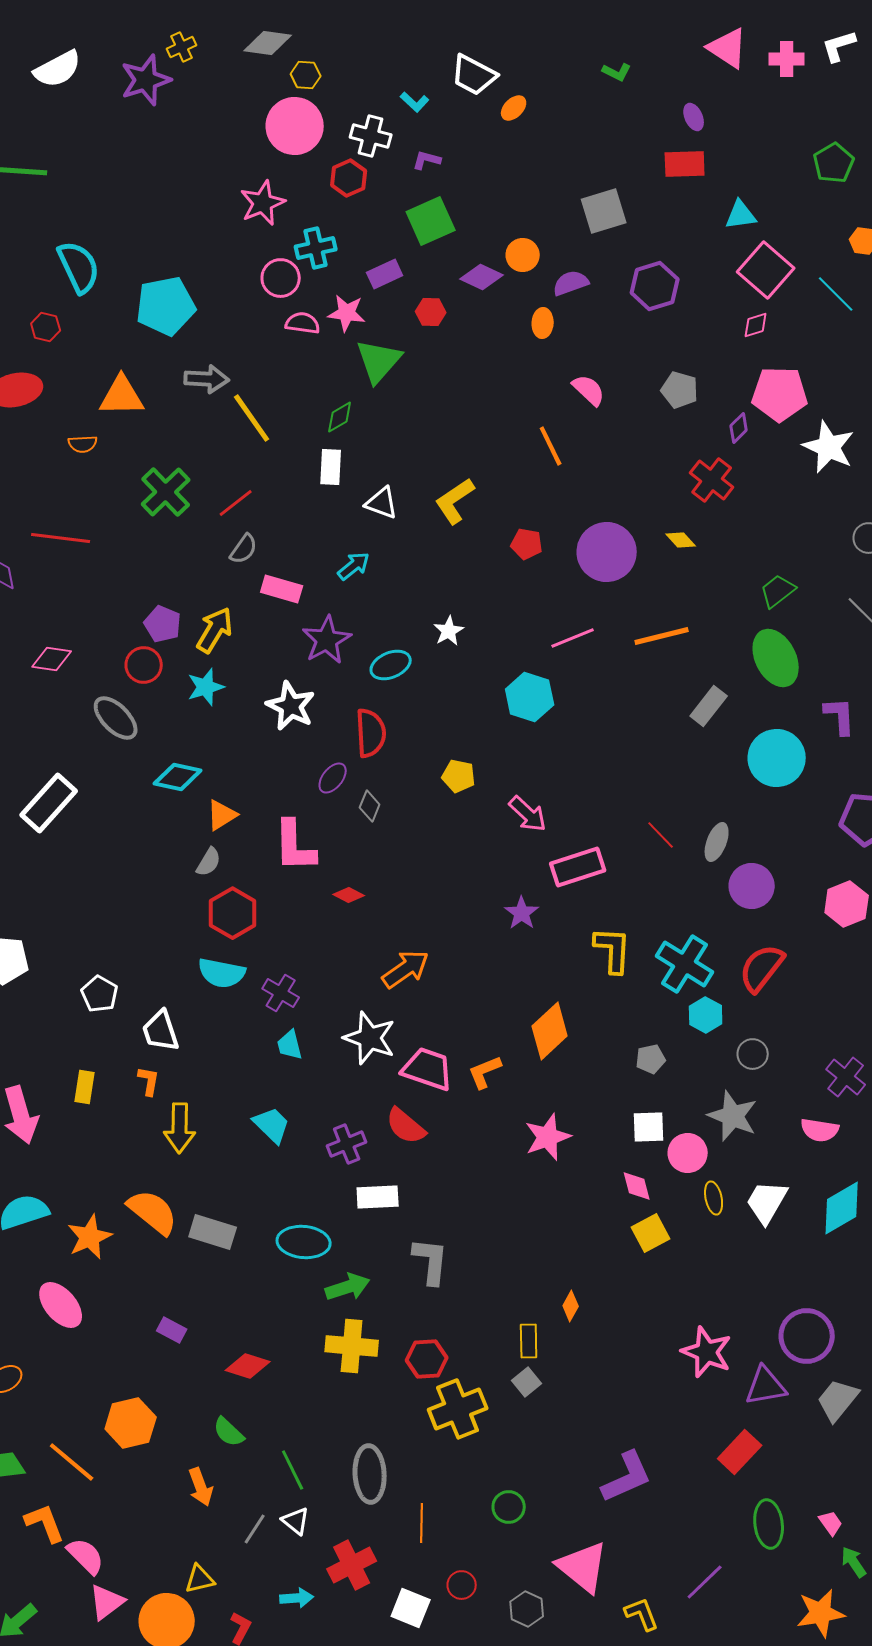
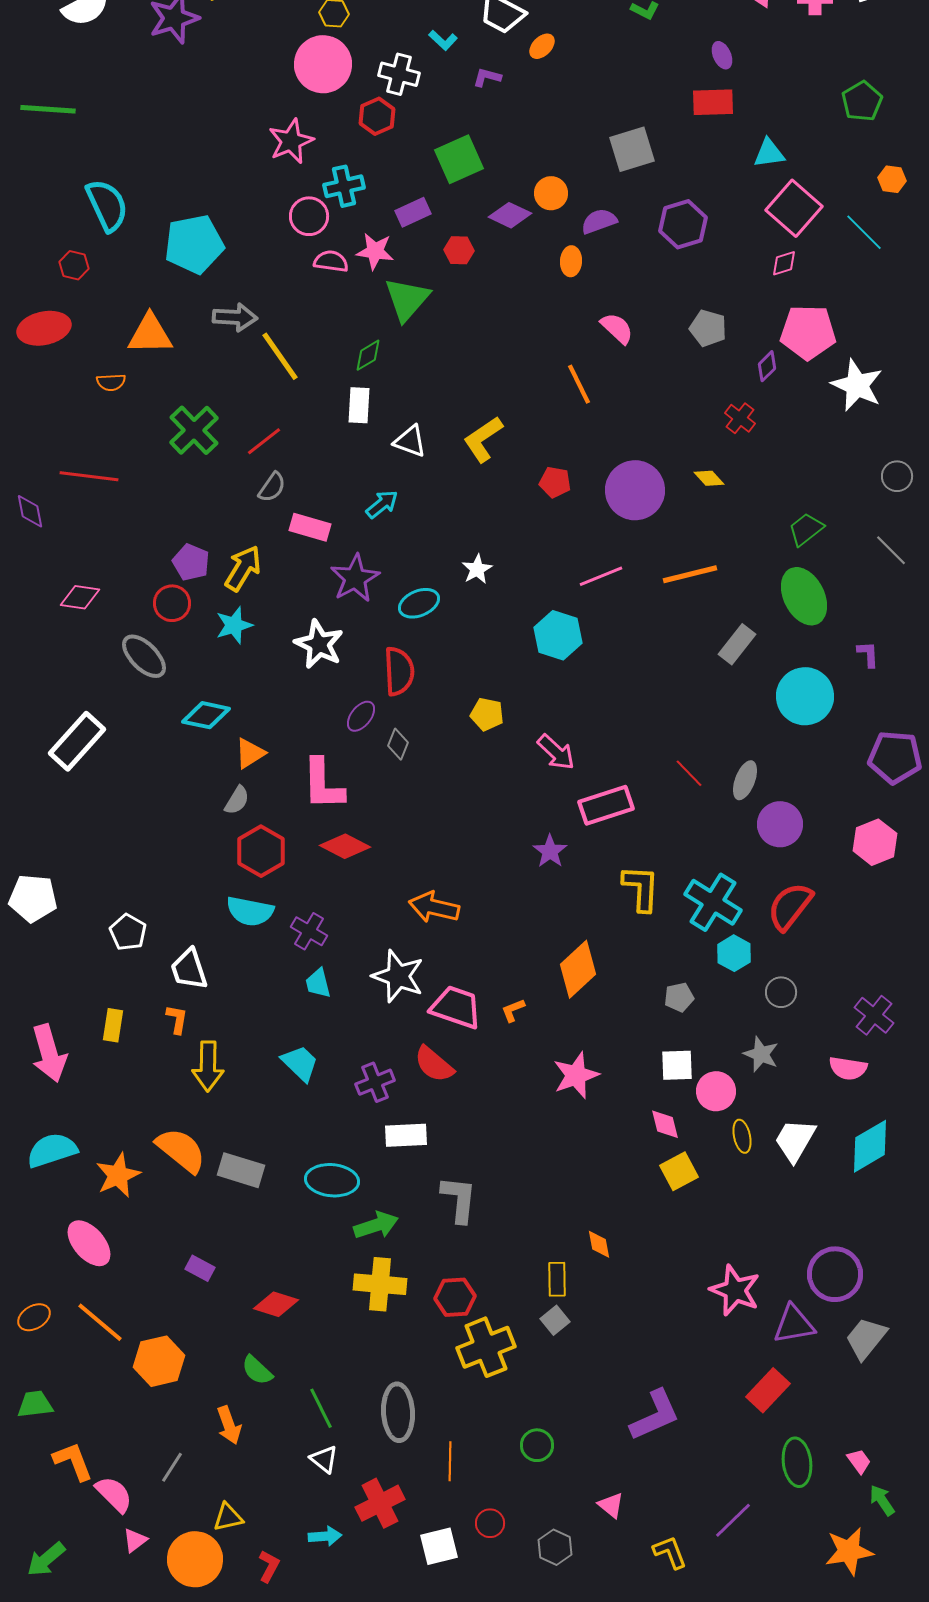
purple L-shape: (427, 160) -> (487, 77), moved
red cross: (712, 480) -> (740, 418), size x0.7
purple L-shape: (840, 716) -> (868, 654), size x0.7
red diamond: (349, 895) -> (345, 846), moved, size x1.6
orange arrow: (406, 969) -> (434, 907), turned -132
orange L-shape: (485, 1072) -> (513, 1010), size x0.7
gray star: (733, 1116) -> (761, 1054), size x0.7
orange diamond: (571, 1306) -> (599, 1244), turned -40
orange line: (72, 1462) -> (100, 1322), moved
gray line: (255, 1529) -> (172, 1467), moved
pink triangle: (583, 1567) -> (611, 1505), size x0.5
pink triangle: (107, 1602) -> (135, 1540), size x0.7
white square: (411, 1608) -> (439, 1546), turned -36

